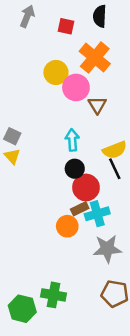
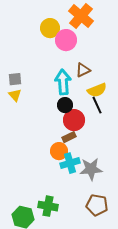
brown triangle: (97, 105) -> (83, 70), moved, turned 35
gray square: (12, 136) -> (15, 79), turned -32
cyan arrow: (72, 140) -> (63, 82), size x1.4
cyan cross: (97, 214) -> (70, 163), moved

